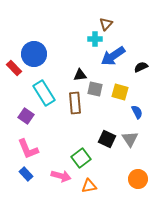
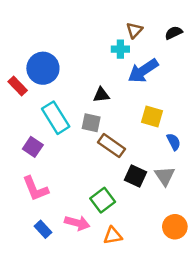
black semicircle: (141, 67) -> (174, 33), moved
gray square: (95, 89) -> (91, 123), moved
brown rectangle: (75, 103) -> (111, 146), moved, turned -50
blue rectangle: (26, 174) -> (43, 229), moved

